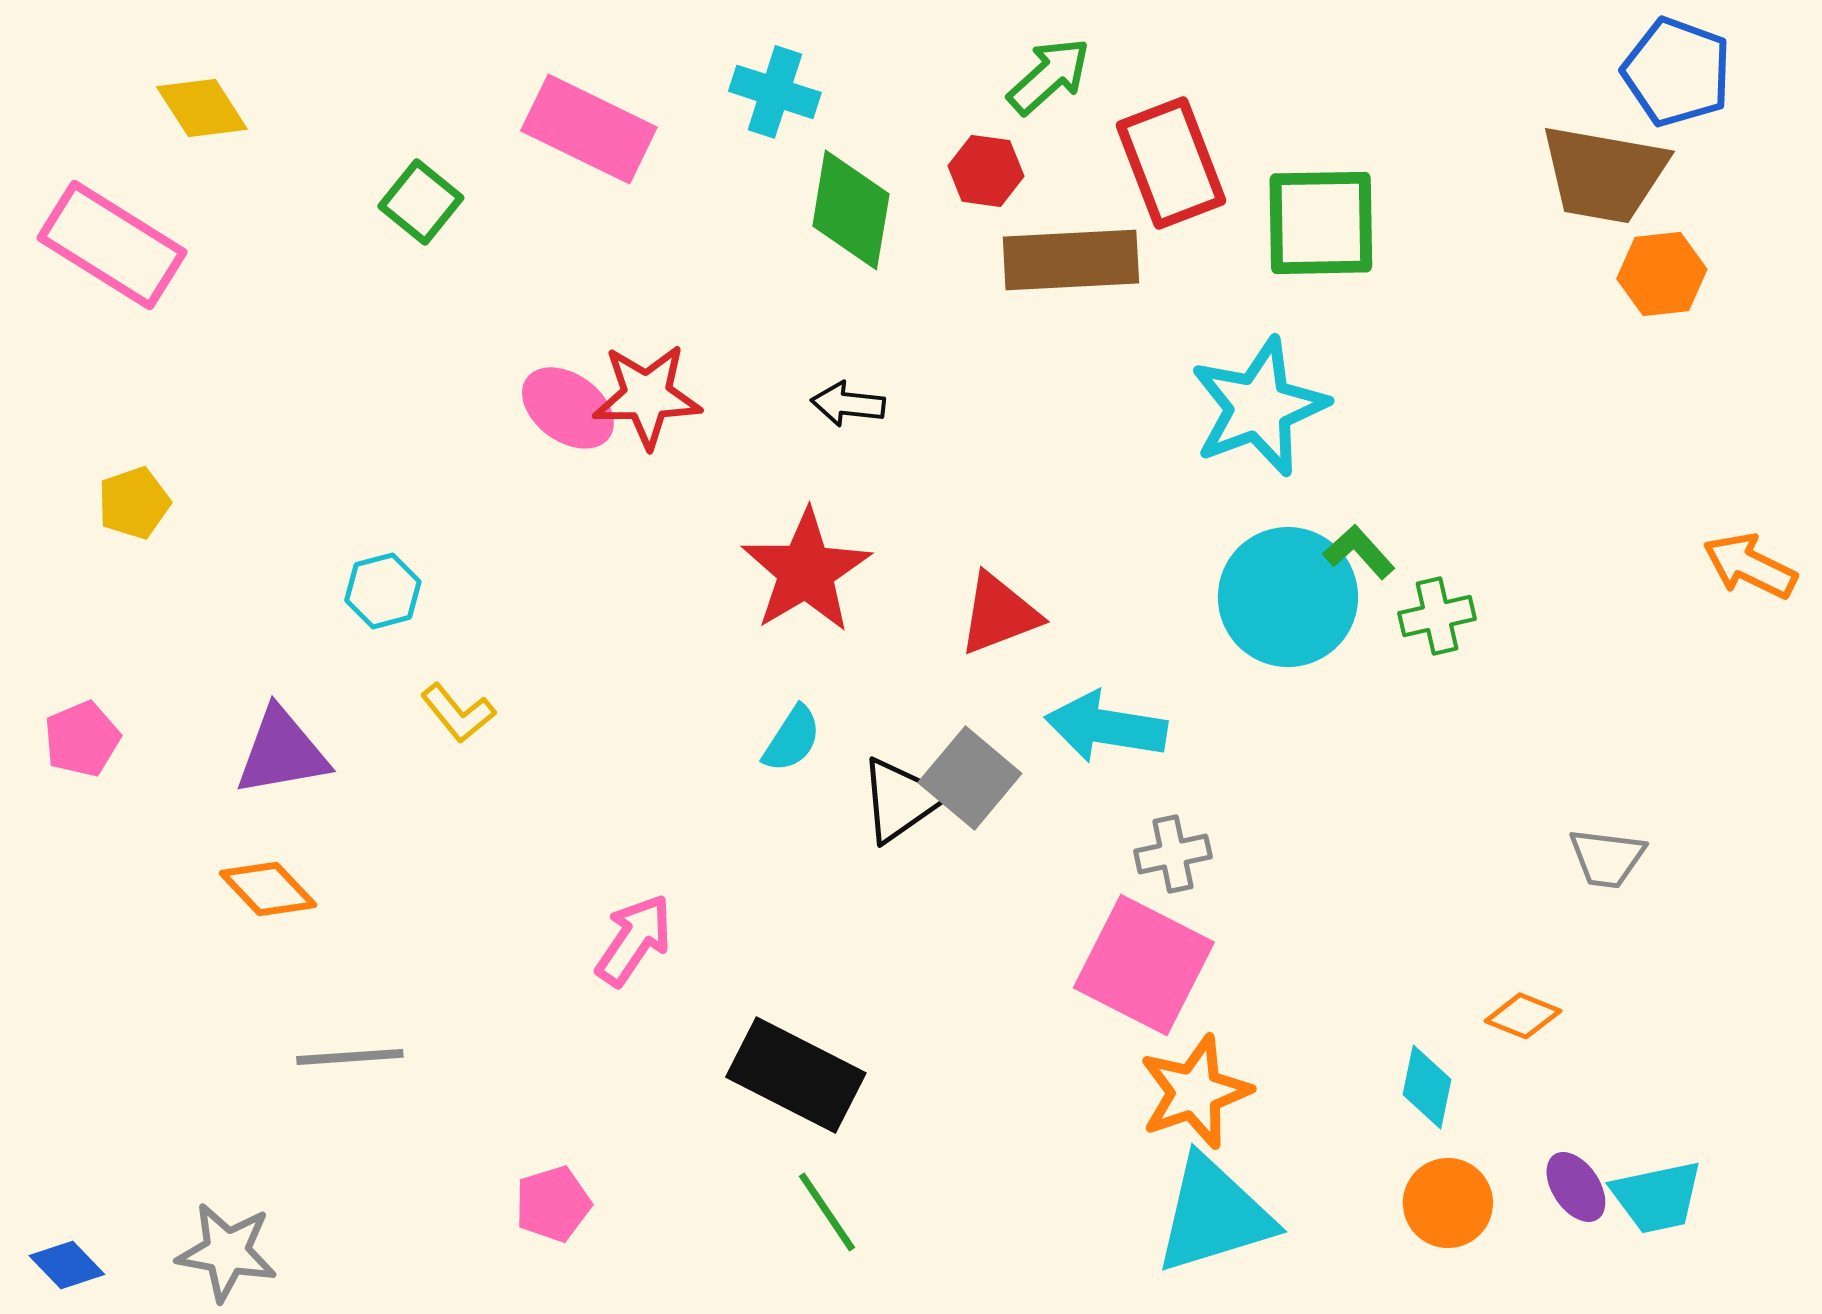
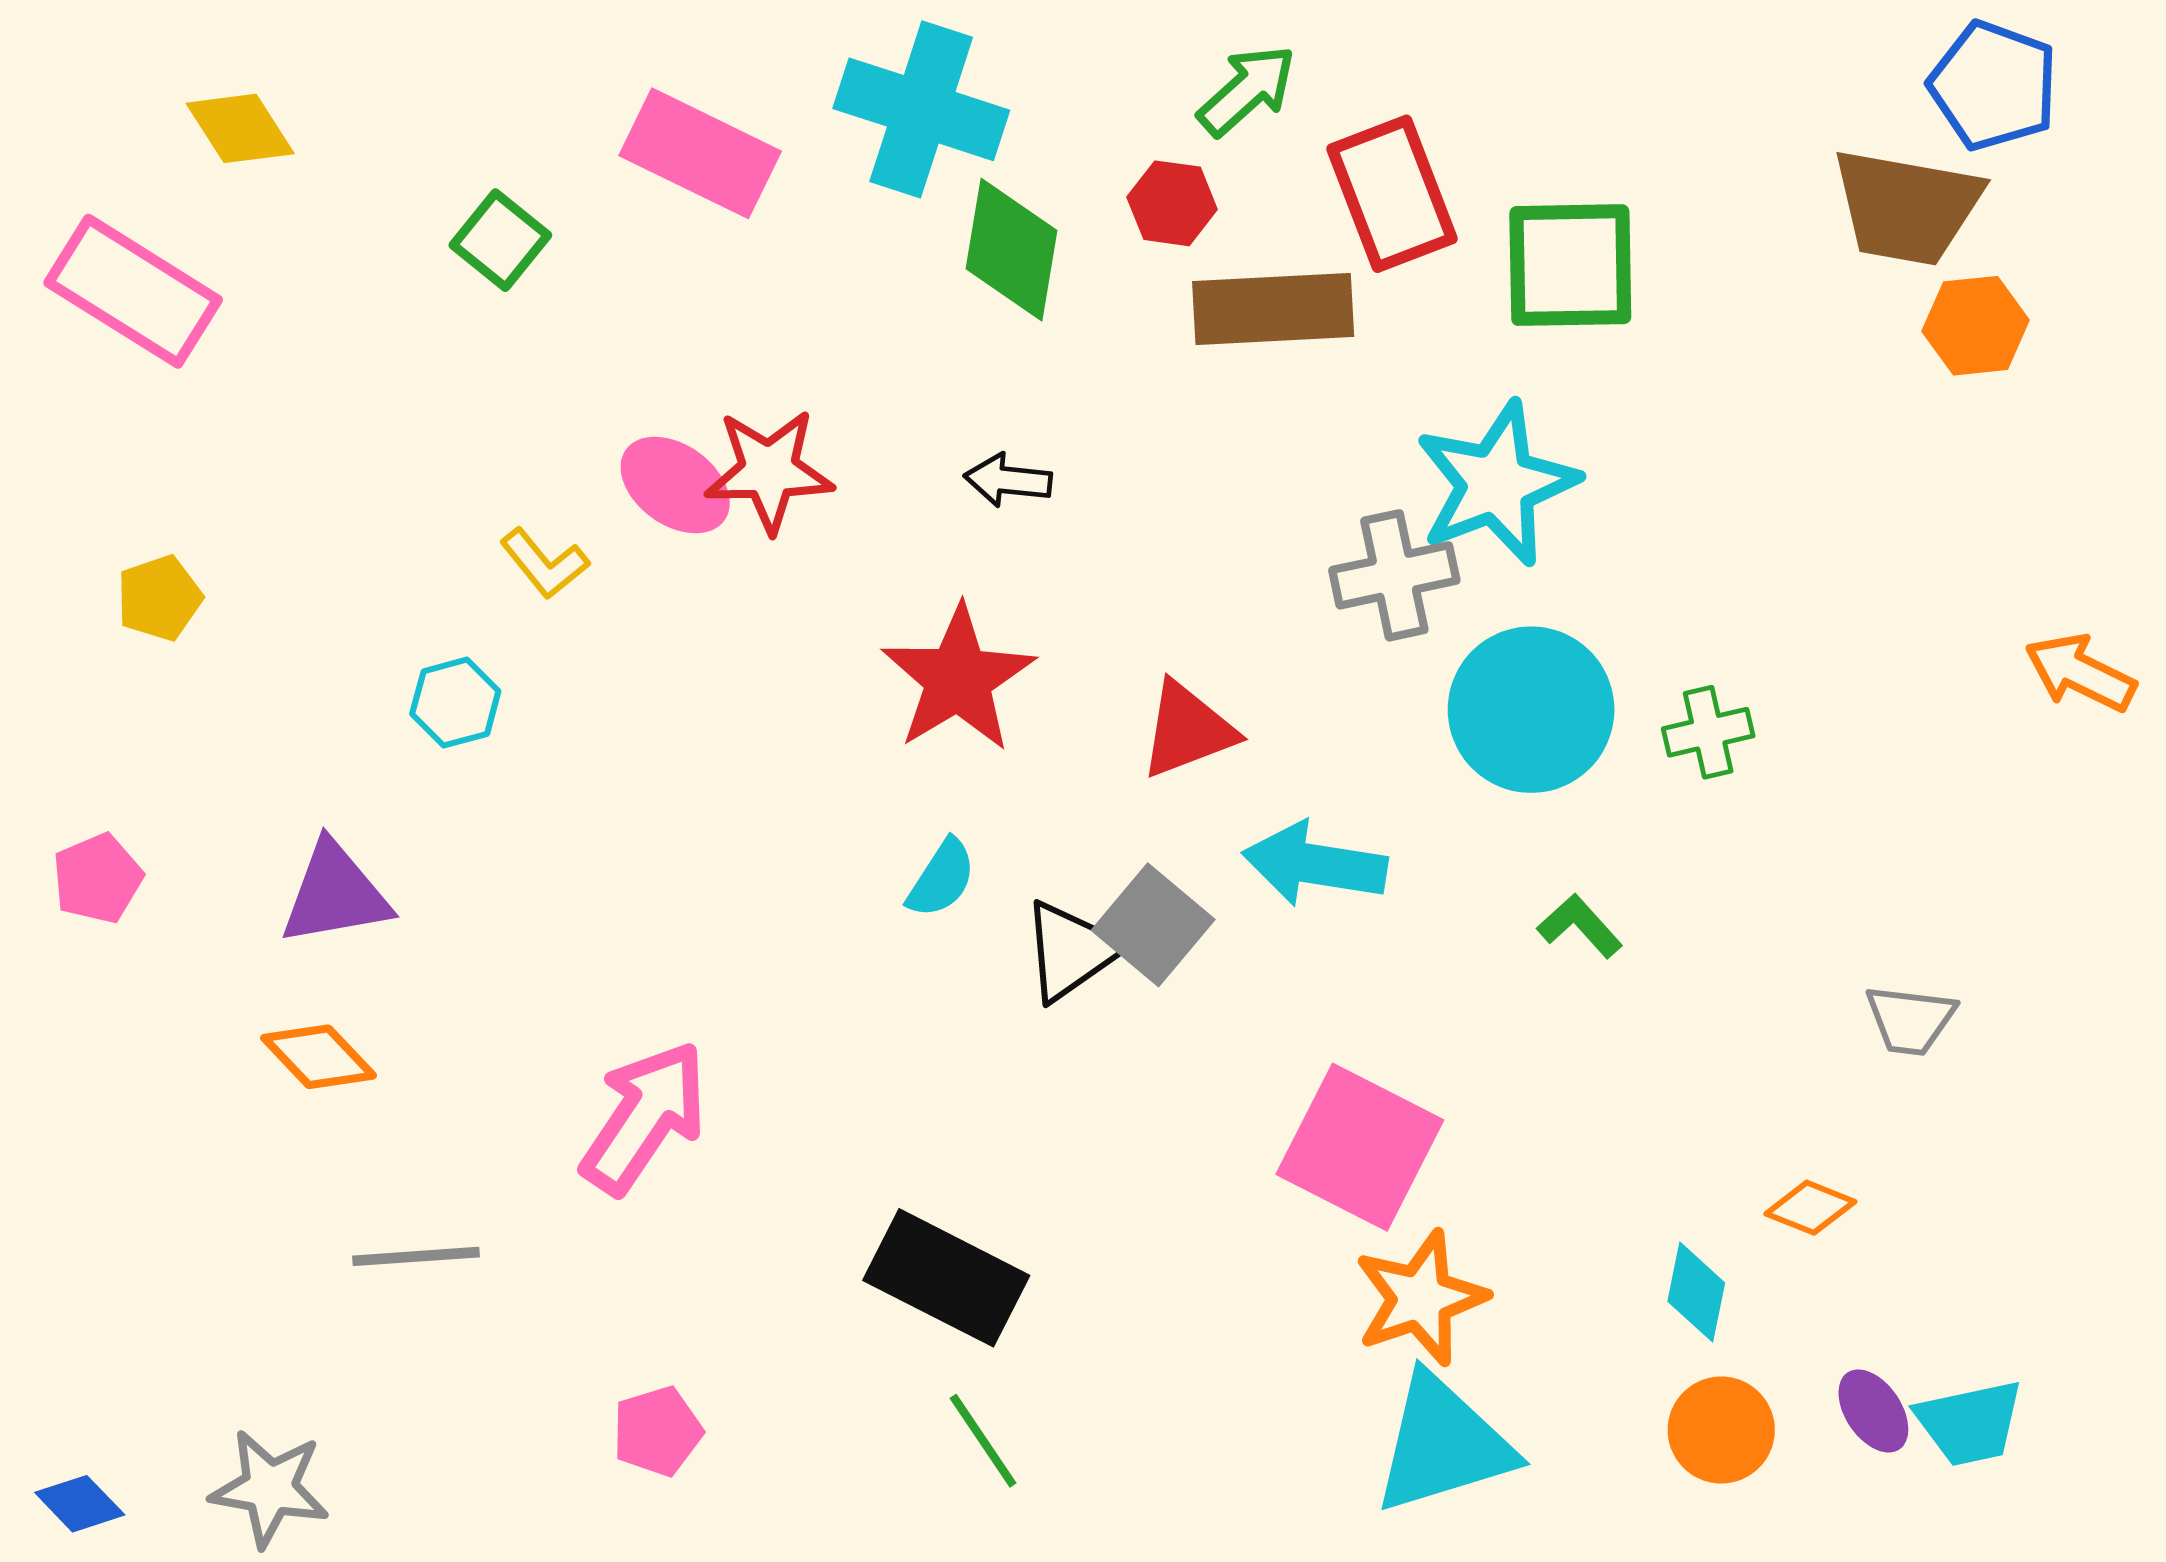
cyan cross: (775, 92) -> (921, 109), size x1.6
green L-shape: (1359, 552) -> (1580, 926), moved
yellow L-shape: (458, 713) -> (544, 563), moved
gray cross: (1173, 854) -> (1394, 575), moved, size x1.4
pink arrow: (634, 940) -> (644, 1117), moved, size x1.4

